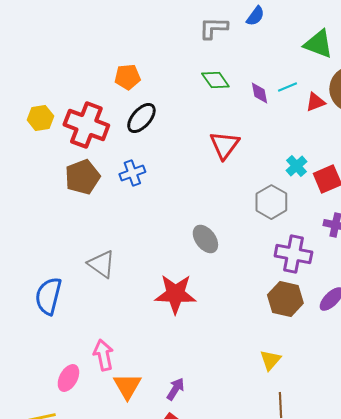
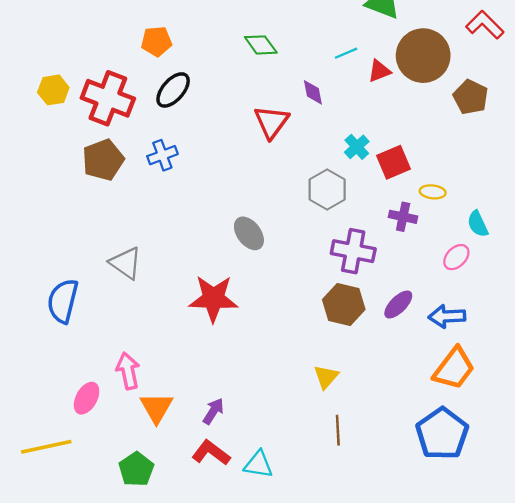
purple diamond: (259, 93) -> (313, 92), moved

